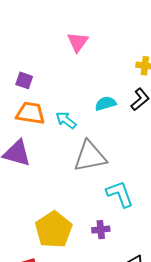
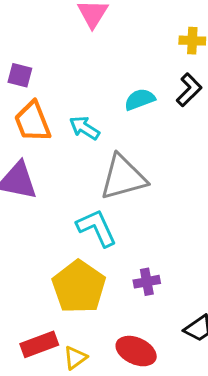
orange trapezoid: (30, 113) -> (33, 122), turned -116
cyan L-shape: (120, 194) -> (97, 228), moved

